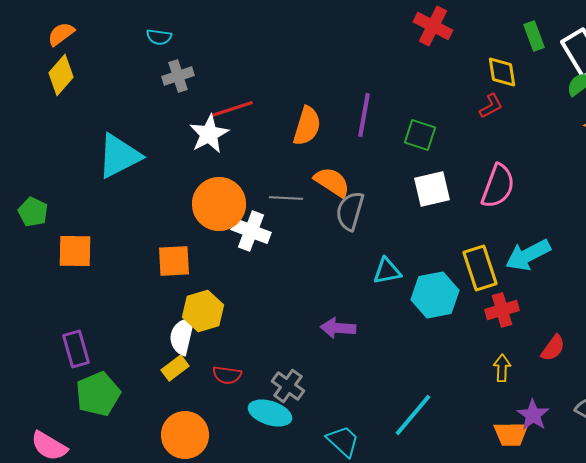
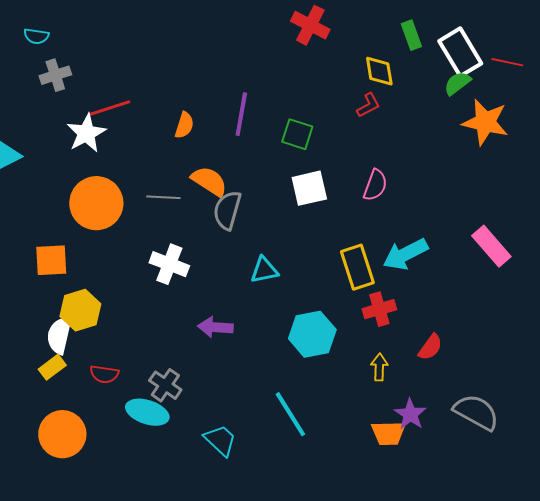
orange semicircle: (307, 126) -> (184, 125), size x0.7
pink semicircle: (498, 186) -> (375, 185), size x0.7
white cross: (251, 231) -> (169, 264), moved
cyan hexagon: (435, 295) -> (312, 334), moved
cyan line: (413, 415) -> (290, 414), turned -72

